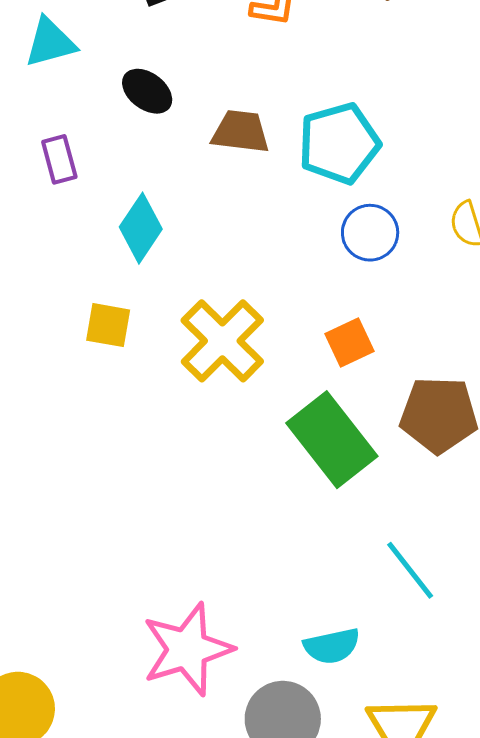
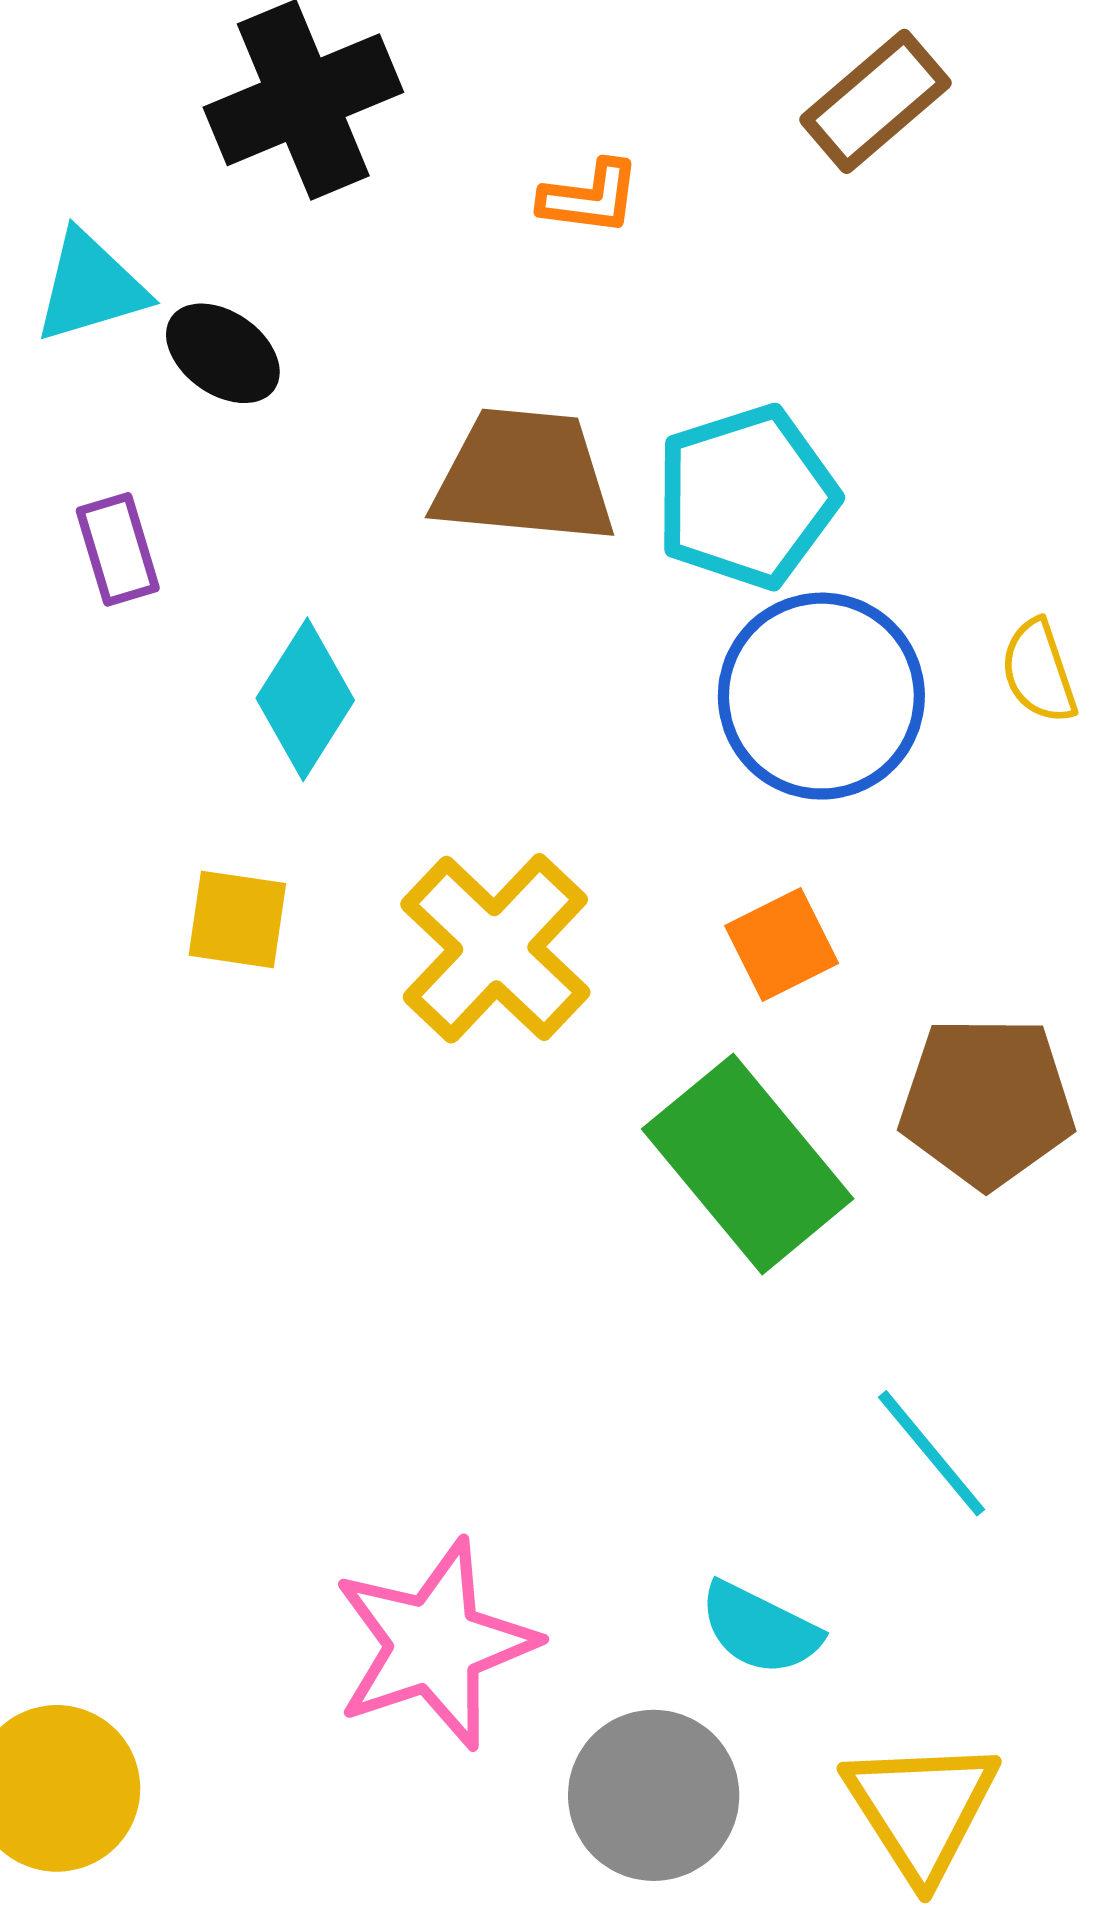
black ellipse: (147, 91) -> (223, 353), moved
brown trapezoid: (241, 132) -> (524, 476), size x1.4
blue circle: (370, 233) -> (821, 696), size x1.6
cyan semicircle: (332, 646) -> (760, 1629), turned 40

